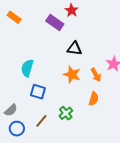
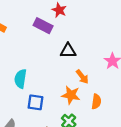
orange star: (72, 75) -> (71, 95), moved
orange arrow: (96, 75) -> (82, 77), moved

